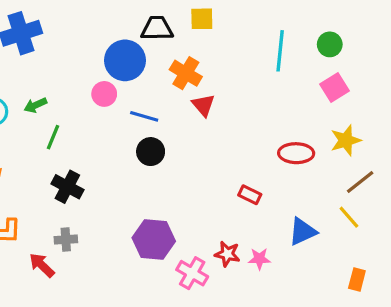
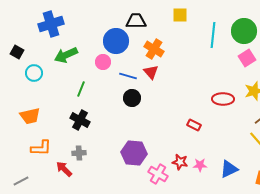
yellow square: (202, 19) -> (180, 15), moved
green circle: (330, 44) -> (244, 31), size x1.6
green arrow: (35, 105) -> (66, 55), moved, size x1.6
red triangle: (203, 105) -> (151, 72), moved
green line: (53, 137) -> (81, 89), moved
blue triangle: (303, 232) -> (229, 169), moved

